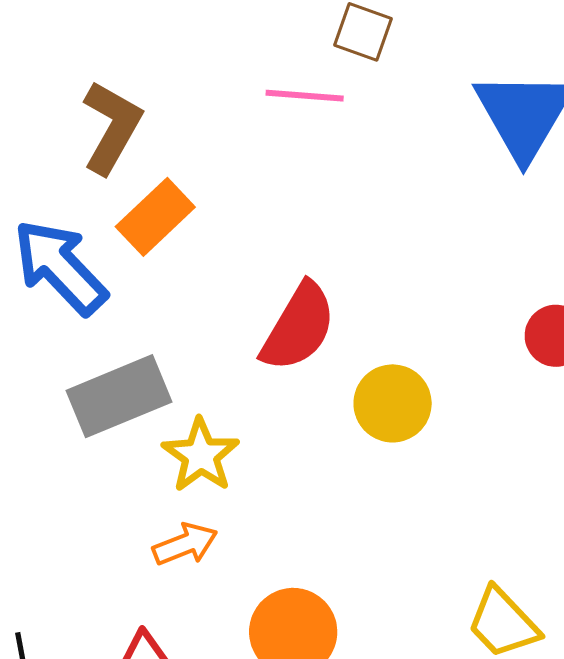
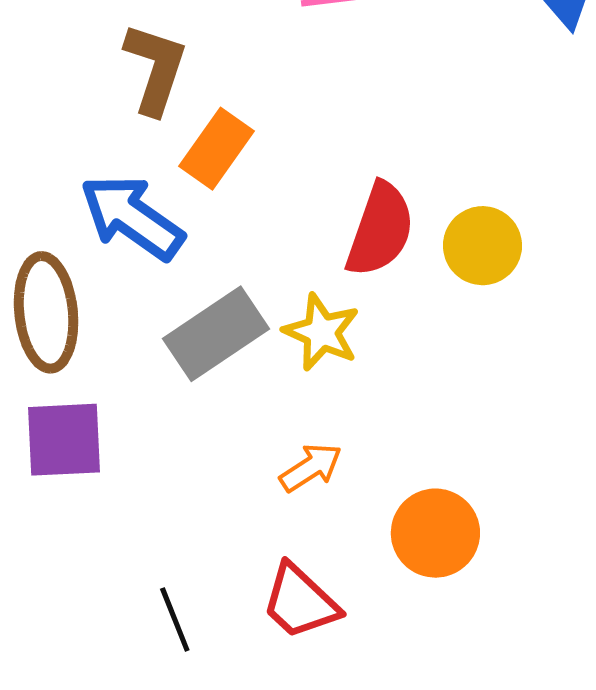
yellow circle: (393, 403) -> (482, 246), moved
yellow star: (201, 455) -> (322, 332), moved

